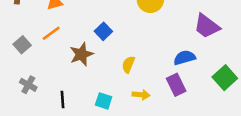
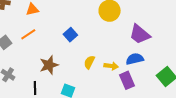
purple trapezoid: (207, 26) -> (140, 34), moved
brown star: (81, 54) -> (49, 65), moved
yellow arrow: (141, 95) -> (111, 66), moved

